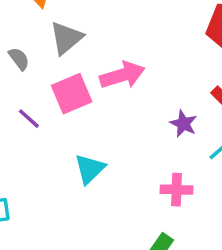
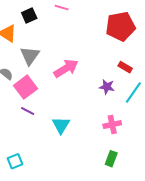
pink square: (72, 94) -> (26, 87), moved
purple line: (29, 119) -> (28, 111), moved

